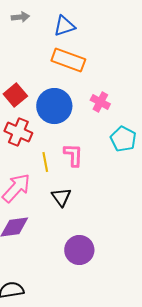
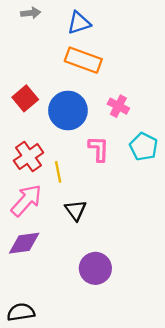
red cross: (18, 132) -> (29, 157), moved, turned 32
pink L-shape: (73, 155) -> (99, 149), moved

